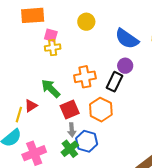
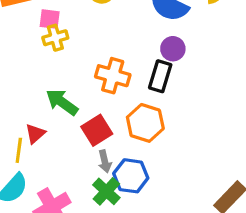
orange cross: (85, 77) -> (113, 76), turned 35

